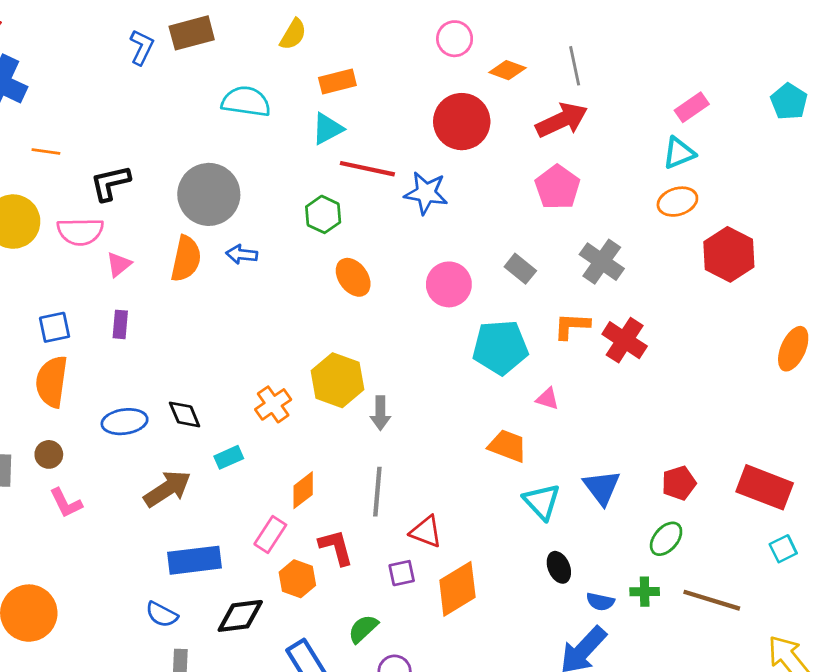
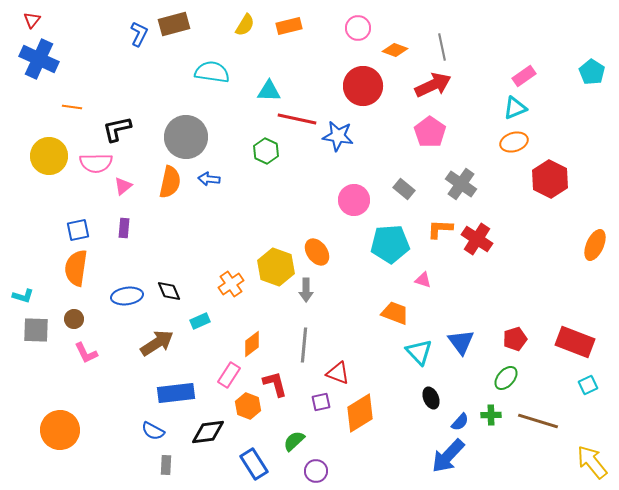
orange rectangle: (337, 82) -> (289, 26), moved
cyan triangle: (327, 129) -> (269, 91), turned 30
orange ellipse: (353, 277) -> (317, 252), moved
blue semicircle: (600, 602) -> (460, 422), turned -60

